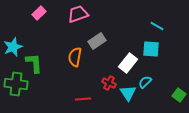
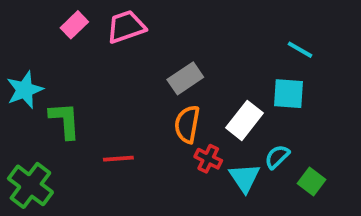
pink trapezoid: (78, 14) -> (126, 27), moved
orange semicircle: (75, 57) -> (187, 124), moved
green cross: (16, 84) -> (30, 185), moved, turned 30
green square: (179, 95) -> (311, 182), moved
red line: (83, 99) -> (118, 159), moved

